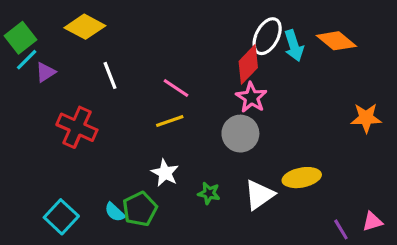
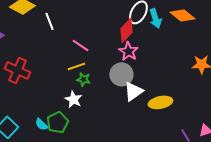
white line: (110, 75) -> (49, 21), moved
green star: (209, 193) -> (83, 79), moved
white triangle: (259, 195) -> (133, 91), moved

